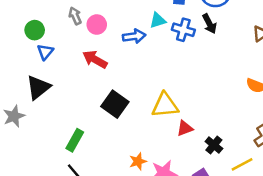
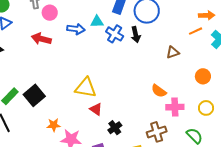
red arrow: (95, 59) -> (41, 39), turned -30
black square: (115, 104) -> (34, 95), moved
red triangle: (185, 128) -> (96, 109), turned 40

